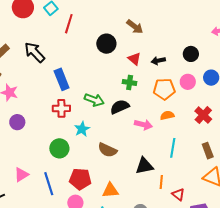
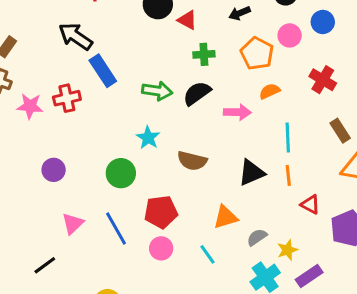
black arrow: (35, 52) -> (75, 36), moved
red triangle: (134, 59) -> (187, 20), moved
orange pentagon: (164, 89) -> (257, 53), turned -30
red cross: (61, 108) -> (67, 98), moved
purple circle: (17, 122) -> (54, 170), moved
orange line: (161, 182) -> (288, 175), moved
orange triangle: (110, 190) -> (225, 217), moved

